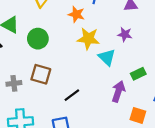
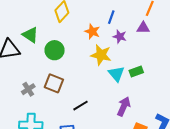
purple star: (125, 34) -> (120, 37), moved
green rectangle: (138, 74) -> (136, 71), moved
gray cross: (14, 83) -> (28, 89), turned -32

